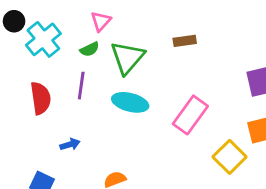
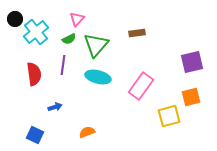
yellow square: (230, 157) -> (169, 116), turned 30

